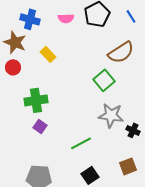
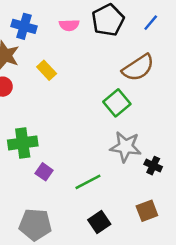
blue line: (131, 16) -> (151, 23), turned 72
green cross: (36, 100) -> (23, 143), moved
purple square: (40, 126) -> (44, 172), moved

